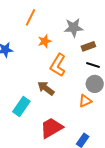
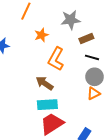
orange triangle: (85, 101) -> (94, 93), moved
cyan rectangle: (21, 107) -> (47, 105), moved, turned 54

